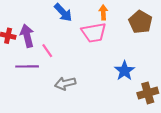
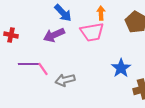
purple arrow: (27, 36) -> (54, 35), moved, turned -100
pink line: (47, 51) -> (43, 69), moved

